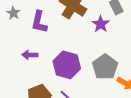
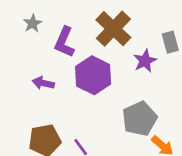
purple hexagon: (67, 65) -> (93, 75), moved

